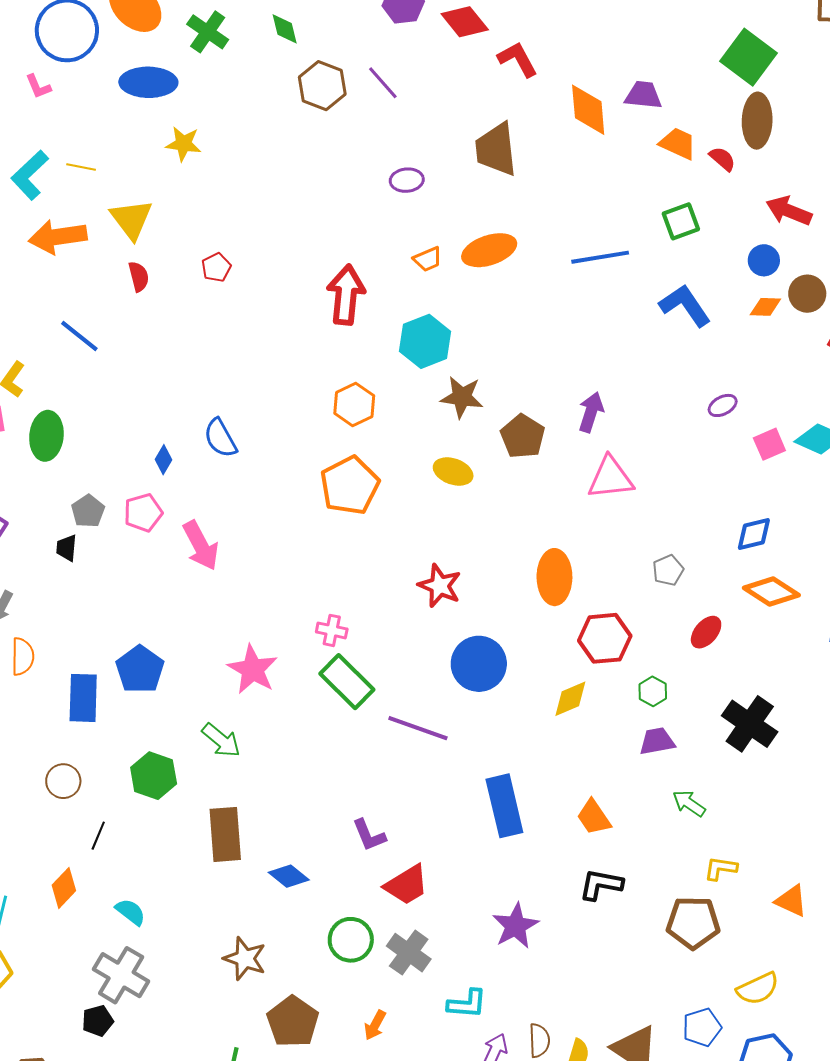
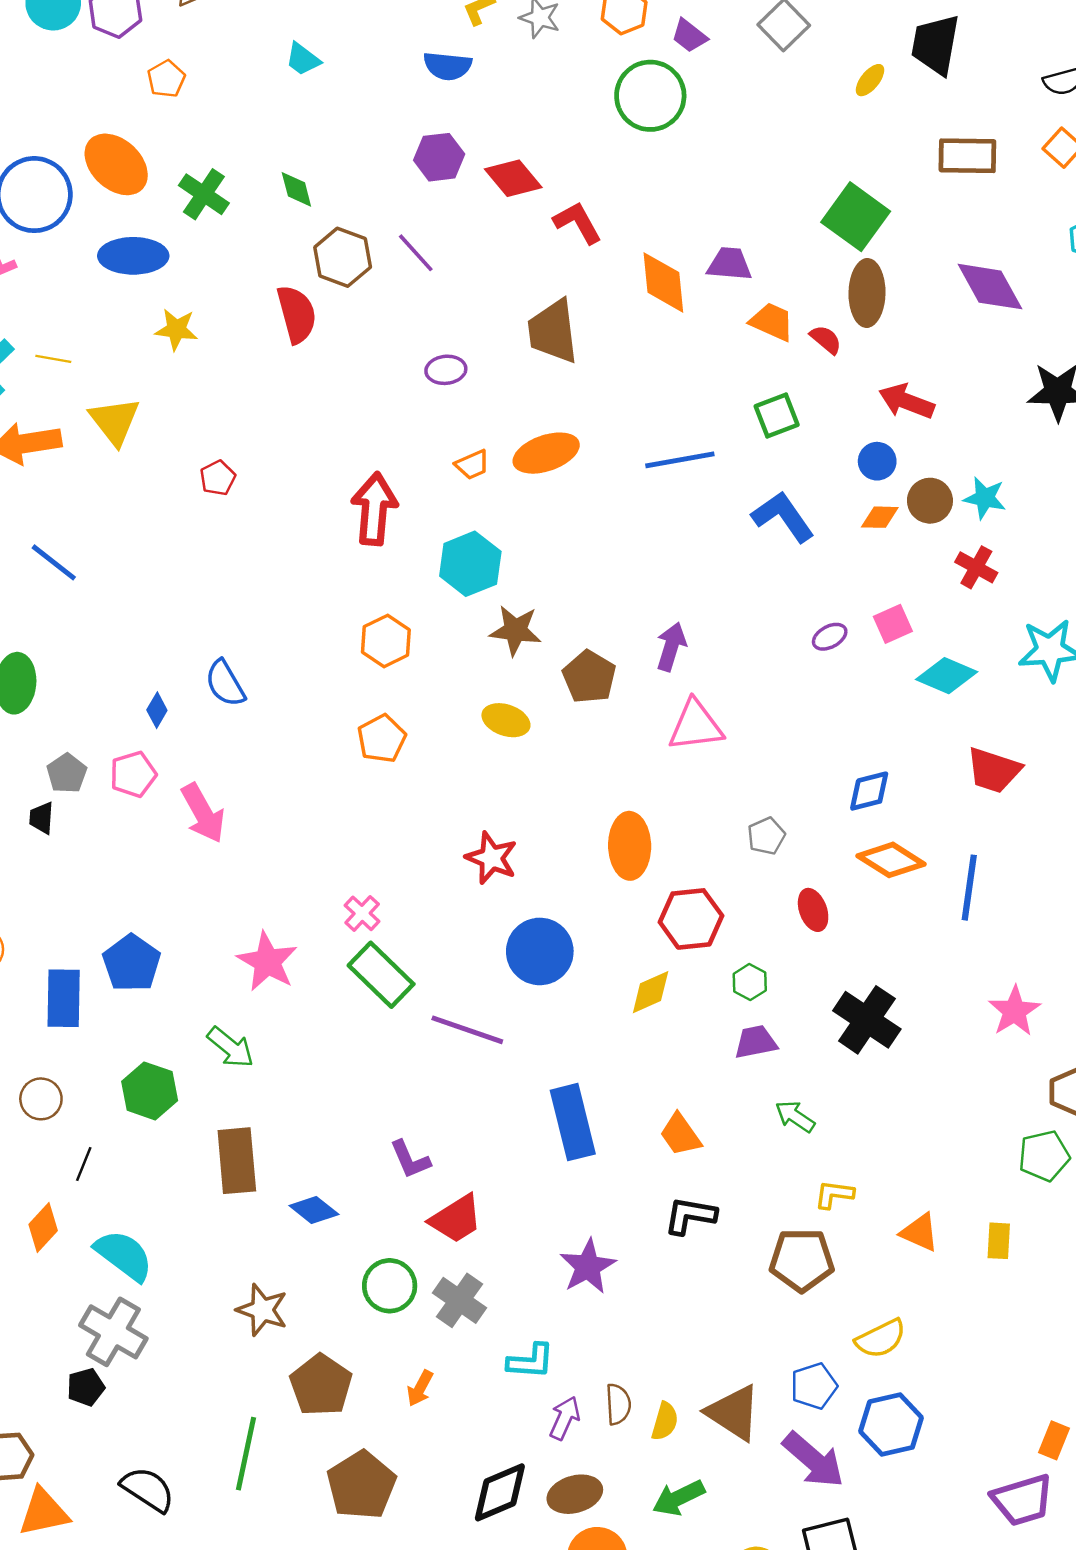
red semicircle: (139, 276) -> (297, 314), moved, size x1.6
pink square: (769, 444) -> (893, 624), moved
orange pentagon: (350, 486) -> (382, 739), size x0.7
pink cross: (332, 630) -> (362, 913), turned 32
red ellipse: (706, 632) -> (813, 910), turned -60
cyan semicircle: (131, 912) -> (124, 1255), size x1.6

